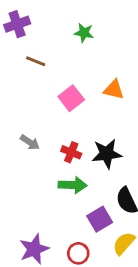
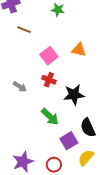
red cross: (71, 152) -> (49, 80), moved
green arrow: (73, 185) -> (50, 117), turned 42

